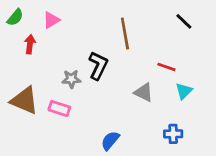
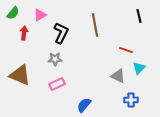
black line: (184, 21) -> (139, 16), turned 32
black L-shape: (98, 66) -> (61, 33), moved
gray triangle: (144, 92) -> (118, 76), moved
pink rectangle: (59, 108) -> (57, 84), moved, turned -42

